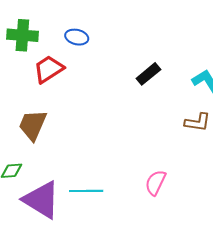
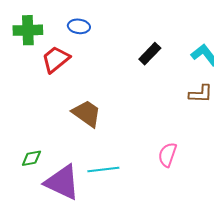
brown trapezoid: (33, 125) -> (87, 113), moved, turned 108

